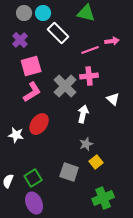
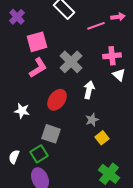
purple cross: (20, 40) -> (17, 17), moved
pink cross: (89, 76) -> (112, 56), moved
red ellipse: (39, 124) -> (57, 100), moved
gray square: (69, 172) -> (51, 134), moved
green cross: (103, 198) -> (109, 174), turned -30

